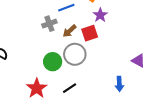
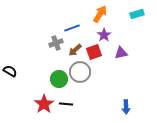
purple triangle: (138, 61) -> (121, 53), moved, turned -40
blue arrow: (119, 84) -> (126, 107), moved
black line: (70, 88) -> (66, 104), moved, turned 40

